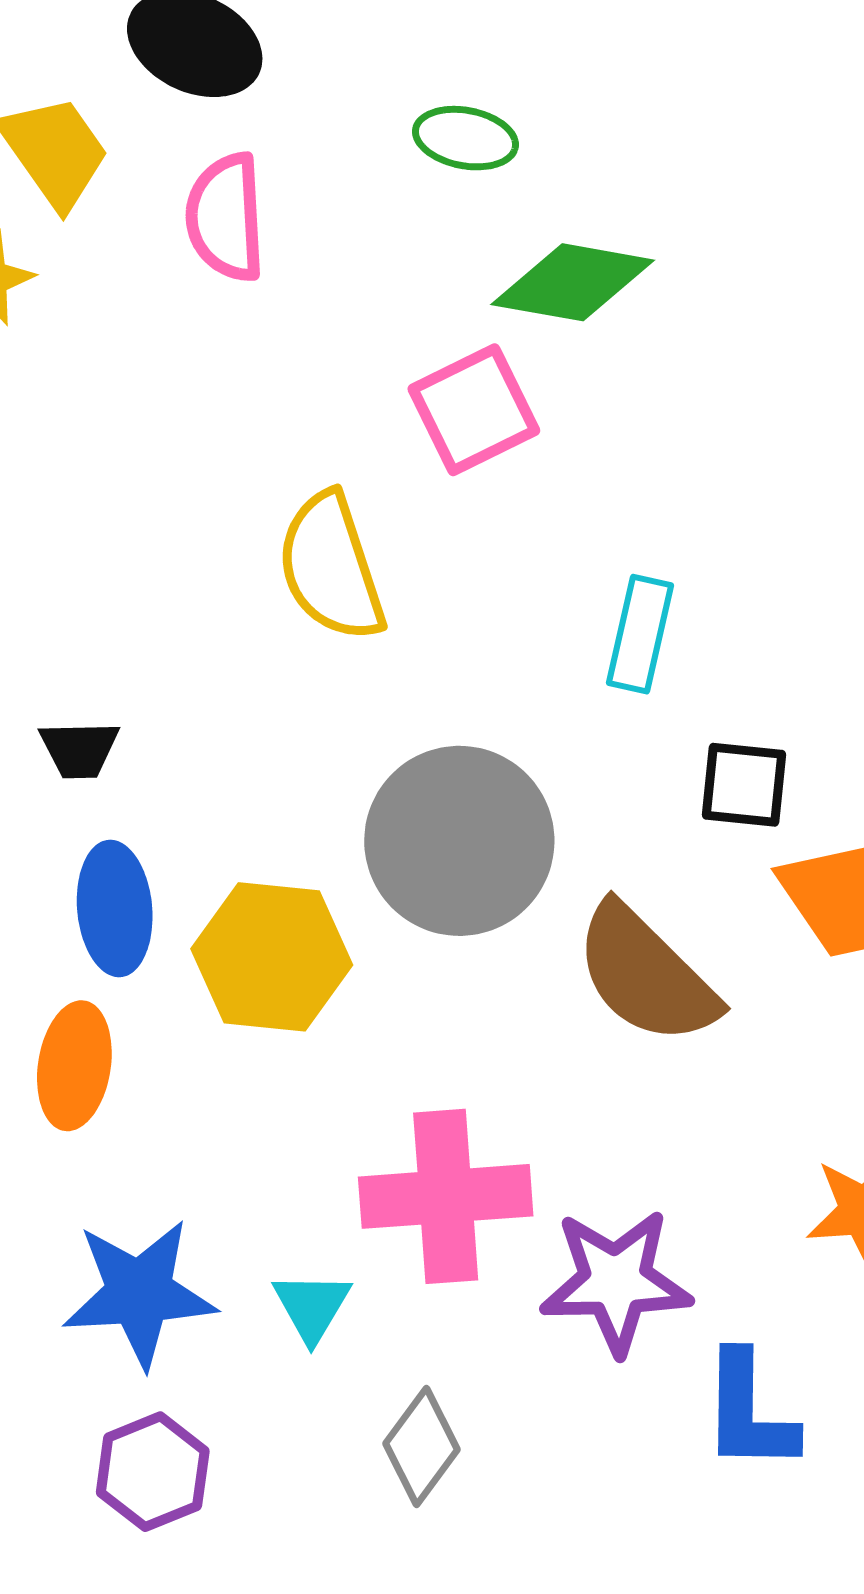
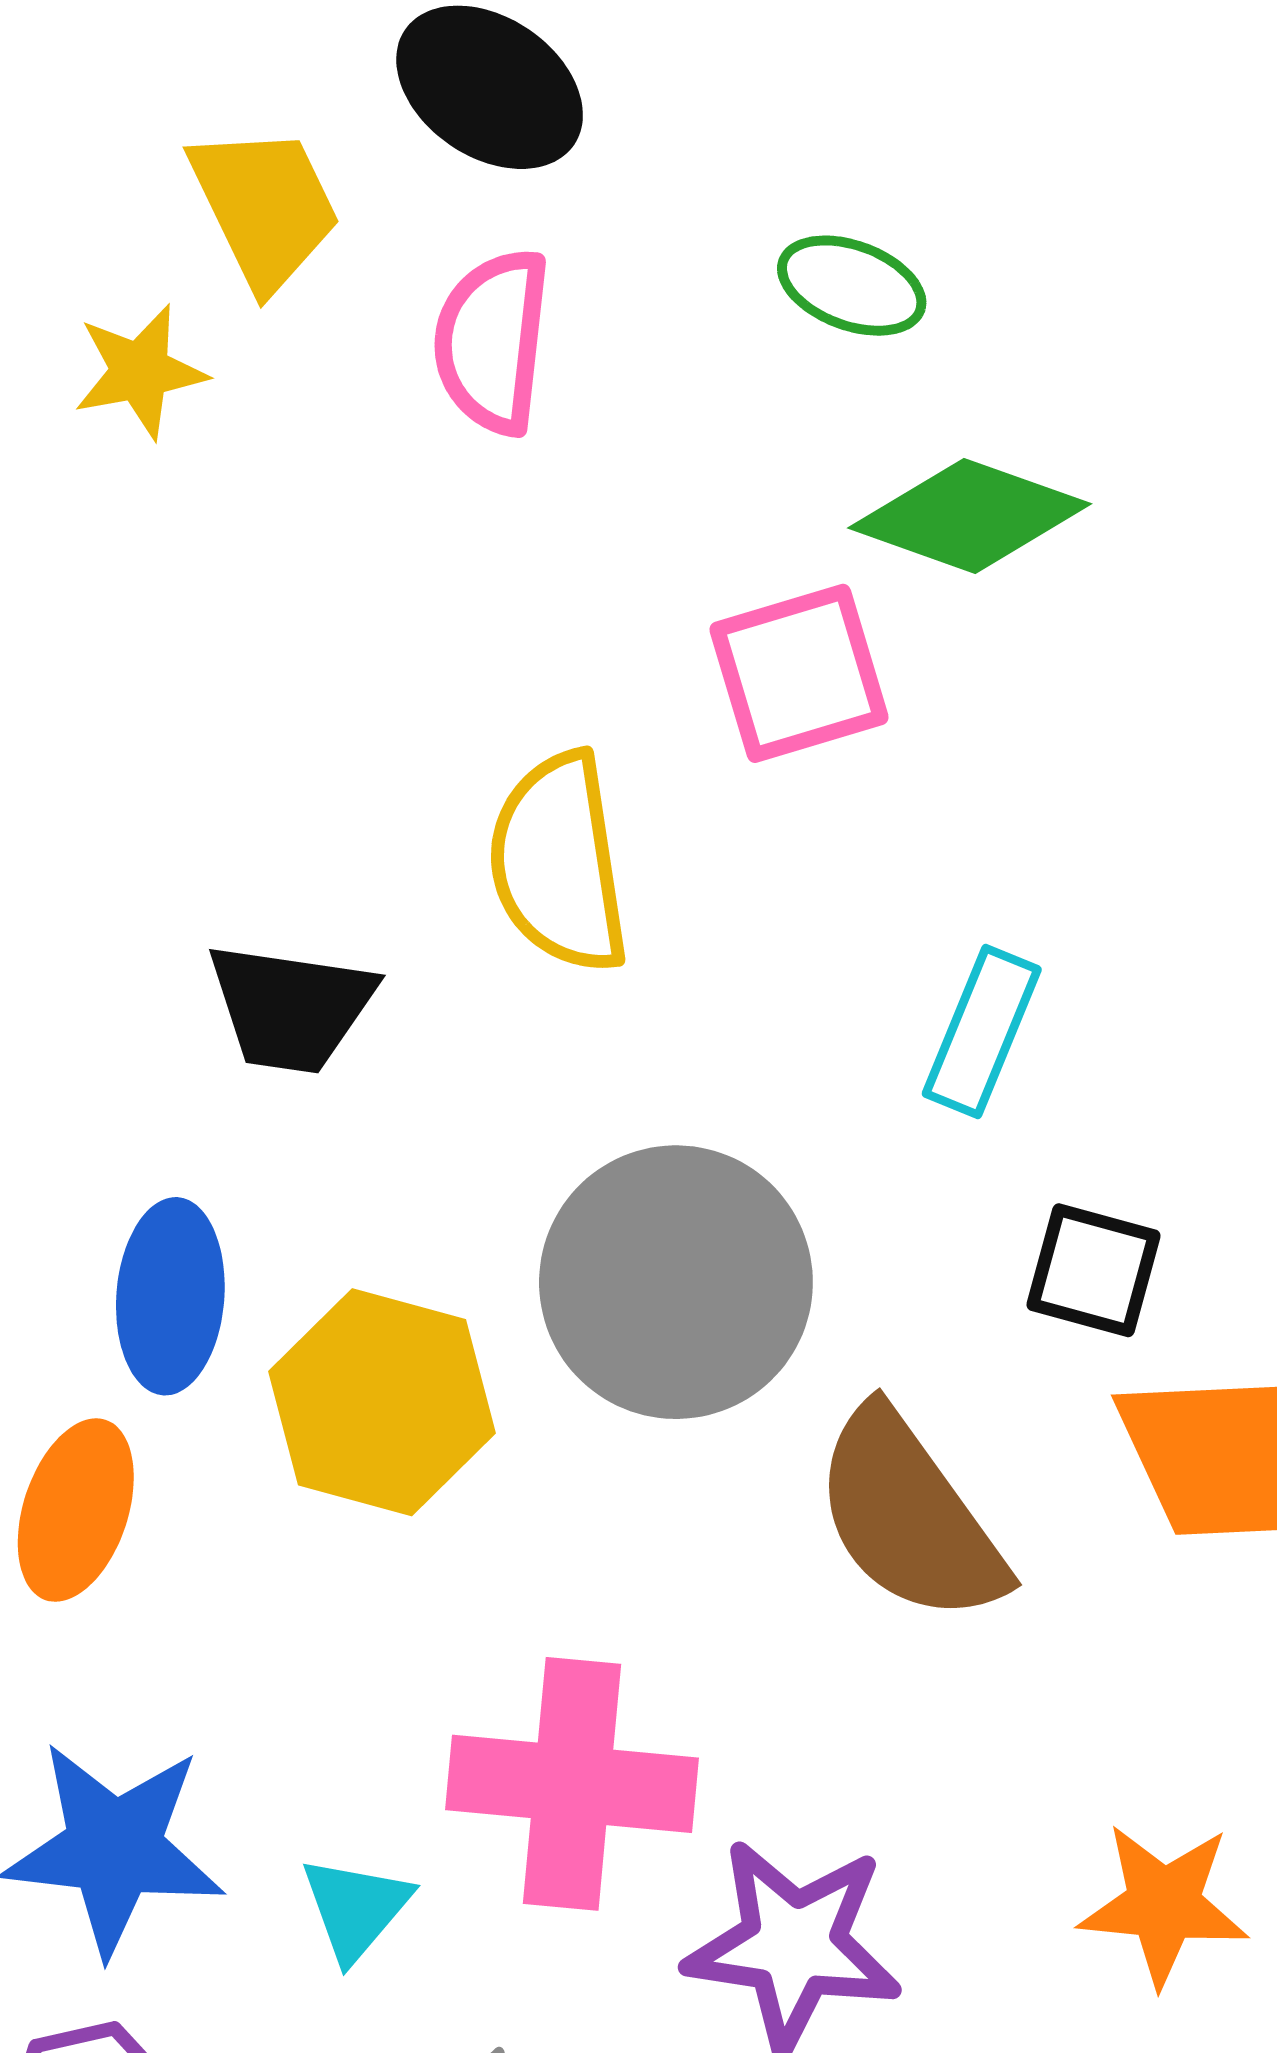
black trapezoid: (79, 749) -> (291, 1008), moved, size x1.5

